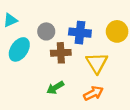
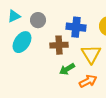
gray circle: (46, 31) -> (38, 20), moved
green arrow: (55, 88) -> (67, 69), moved

